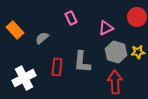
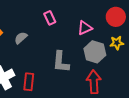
yellow star: (138, 52) -> (117, 43), moved
red rectangle: (57, 67) -> (29, 82), moved

